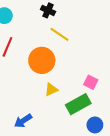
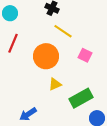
pink square: (91, 82) -> (85, 55), moved

